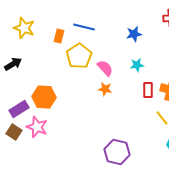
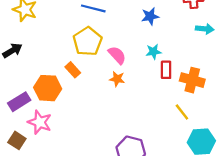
orange rectangle: (59, 36) -> (73, 70), moved, turned -56
red rectangle: (148, 90) -> (166, 70), moved
brown square: (14, 132) -> (17, 140), moved

